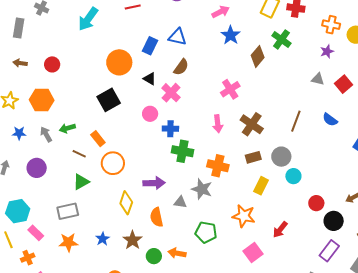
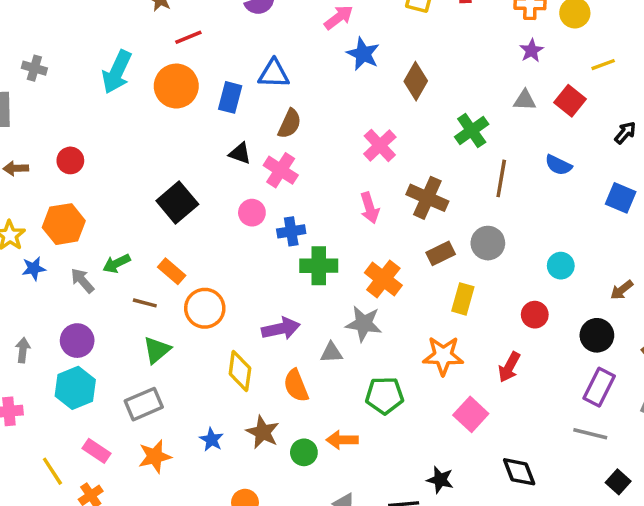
green cross: (281, 39) -> (472, 130), moved, turned 30
orange circle: (119, 62) -> (176, 86), moved
blue star: (19, 133) -> (34, 268), moved
orange cross: (218, 166) -> (383, 279), turned 35
cyan circle: (293, 176) -> (561, 266), moved
red circle: (316, 203) -> (535, 315), moved
cyan hexagon: (18, 211) -> (75, 388), moved

